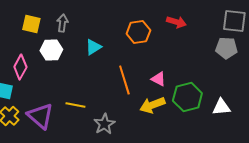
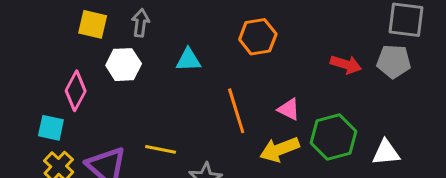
red arrow: (176, 22) -> (346, 65), moved
cyan triangle: (93, 47) -> (188, 60), turned 30

